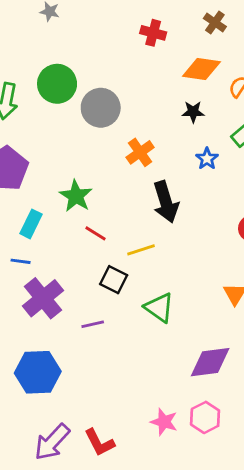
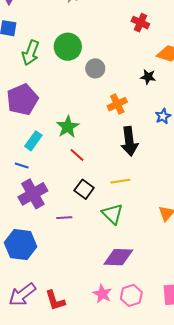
gray circle: (101, 108) -> (95, 68), size x0.7
black star: (193, 112) -> (148, 77), moved
yellow line: (141, 250) -> (120, 181), moved
purple diamond: (210, 362) -> (118, 257), moved

